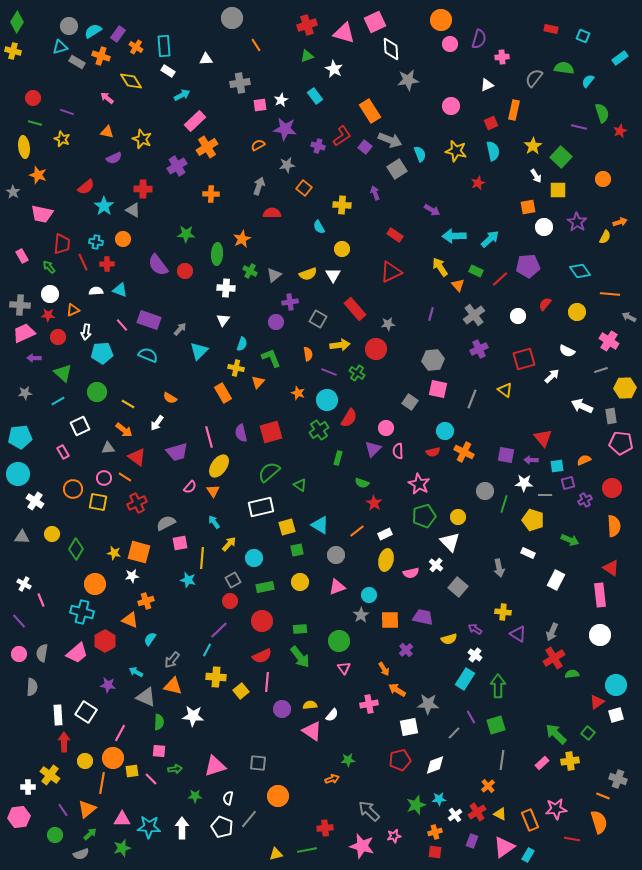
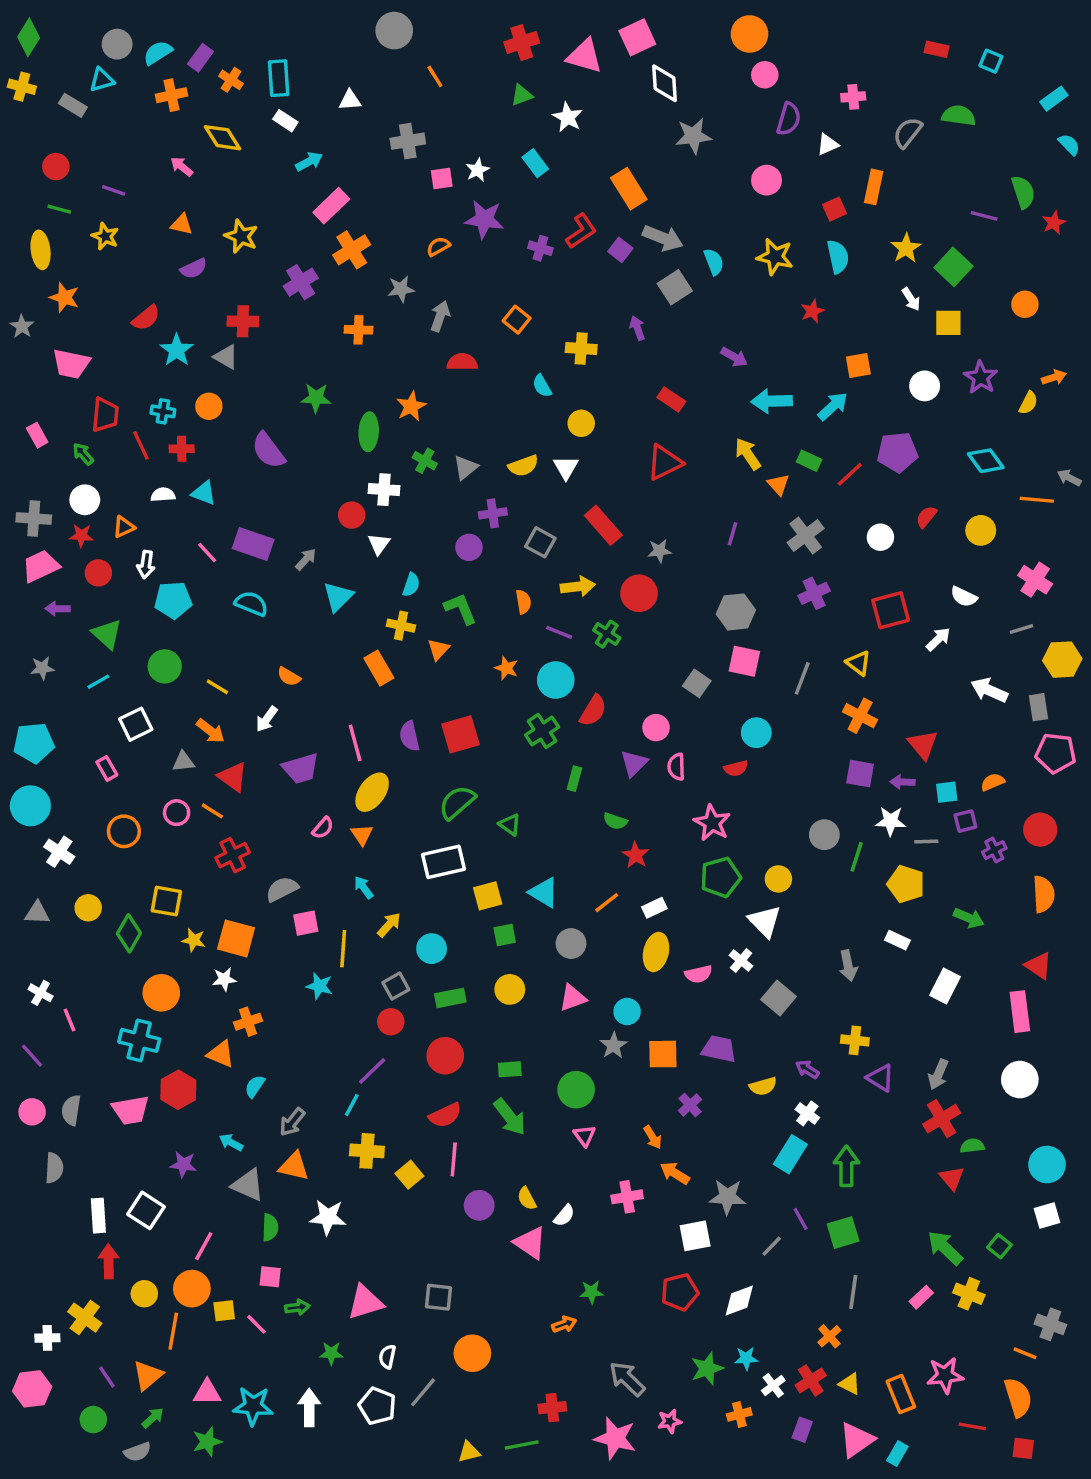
purple semicircle: (479, 39) -> (789, 119), moved
orange cross: (101, 56) -> (171, 95), turned -30
gray rectangle: (77, 62) -> (73, 105), moved
cyan semicircle: (588, 81) -> (1069, 144), moved, turned 96
gray star: (287, 165) -> (401, 289), moved
orange square: (528, 207) -> (858, 365), moved
red circle: (185, 271) -> (352, 515), moved
gray arrow: (629, 317) -> (1069, 478), moved
orange cross: (464, 452) -> (860, 716), moved
yellow square: (98, 502) -> (166, 901), moved
pink trapezoid: (77, 653) -> (131, 1110), turned 30
red triangle: (597, 702) -> (952, 1178), moved, turned -35
yellow semicircle: (310, 705) -> (527, 1199), turned -112
yellow cross: (570, 761) -> (969, 1294), turned 30
red square: (435, 852) -> (1023, 1448), moved

